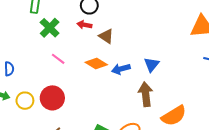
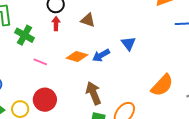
red arrow: (84, 25) -> (56, 24), turned 96
brown triangle: (106, 36) -> (88, 20), moved
brown arrow: (146, 94) -> (93, 93), moved

